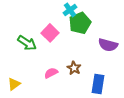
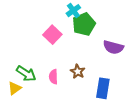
green arrow: (27, 43) -> (26, 74), moved
pink semicircle: (51, 73) -> (53, 77), turned -64

